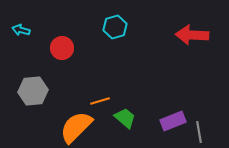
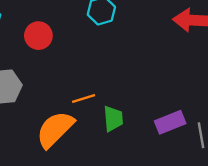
green trapezoid: (125, 118) -> (113, 119), turned 45

